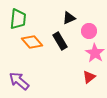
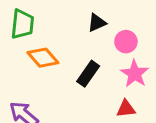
black rectangle: (60, 41) -> (88, 74), moved, turned 66
red triangle: (89, 77) -> (126, 109), turned 32

